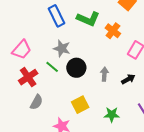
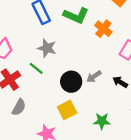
black circle: (76, 68) -> (71, 82), moved
gray arrow: (104, 74) -> (94, 77), turned -128
black arrow: (128, 79) -> (120, 82), turned -120

